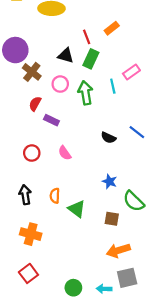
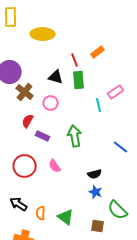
green rectangle: (91, 59) -> (79, 80), turned -30
green arrow: (85, 93) -> (75, 136), moved
black semicircle: (108, 138) -> (95, 174), moved, turned -40
red circle: (32, 153) -> (25, 166), size x1.5
black arrow: (25, 195) -> (19, 204), turned -48
orange semicircle: (55, 196) -> (41, 213), moved

